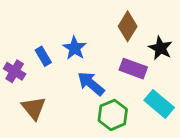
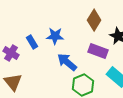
blue star: (75, 48) -> (55, 36), turned -30
brown triangle: (34, 108) -> (13, 82), moved

